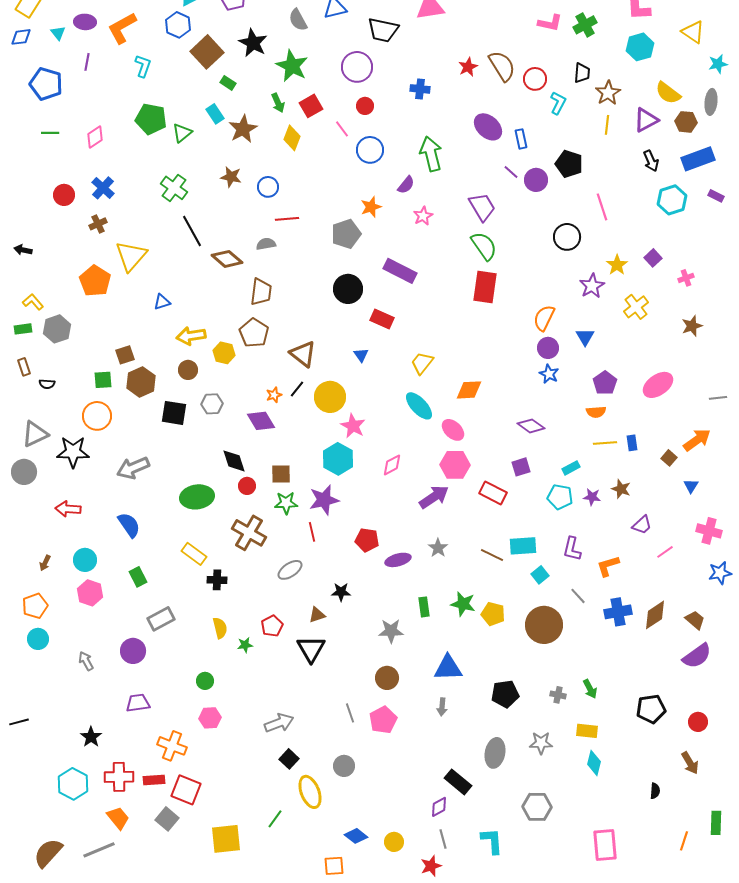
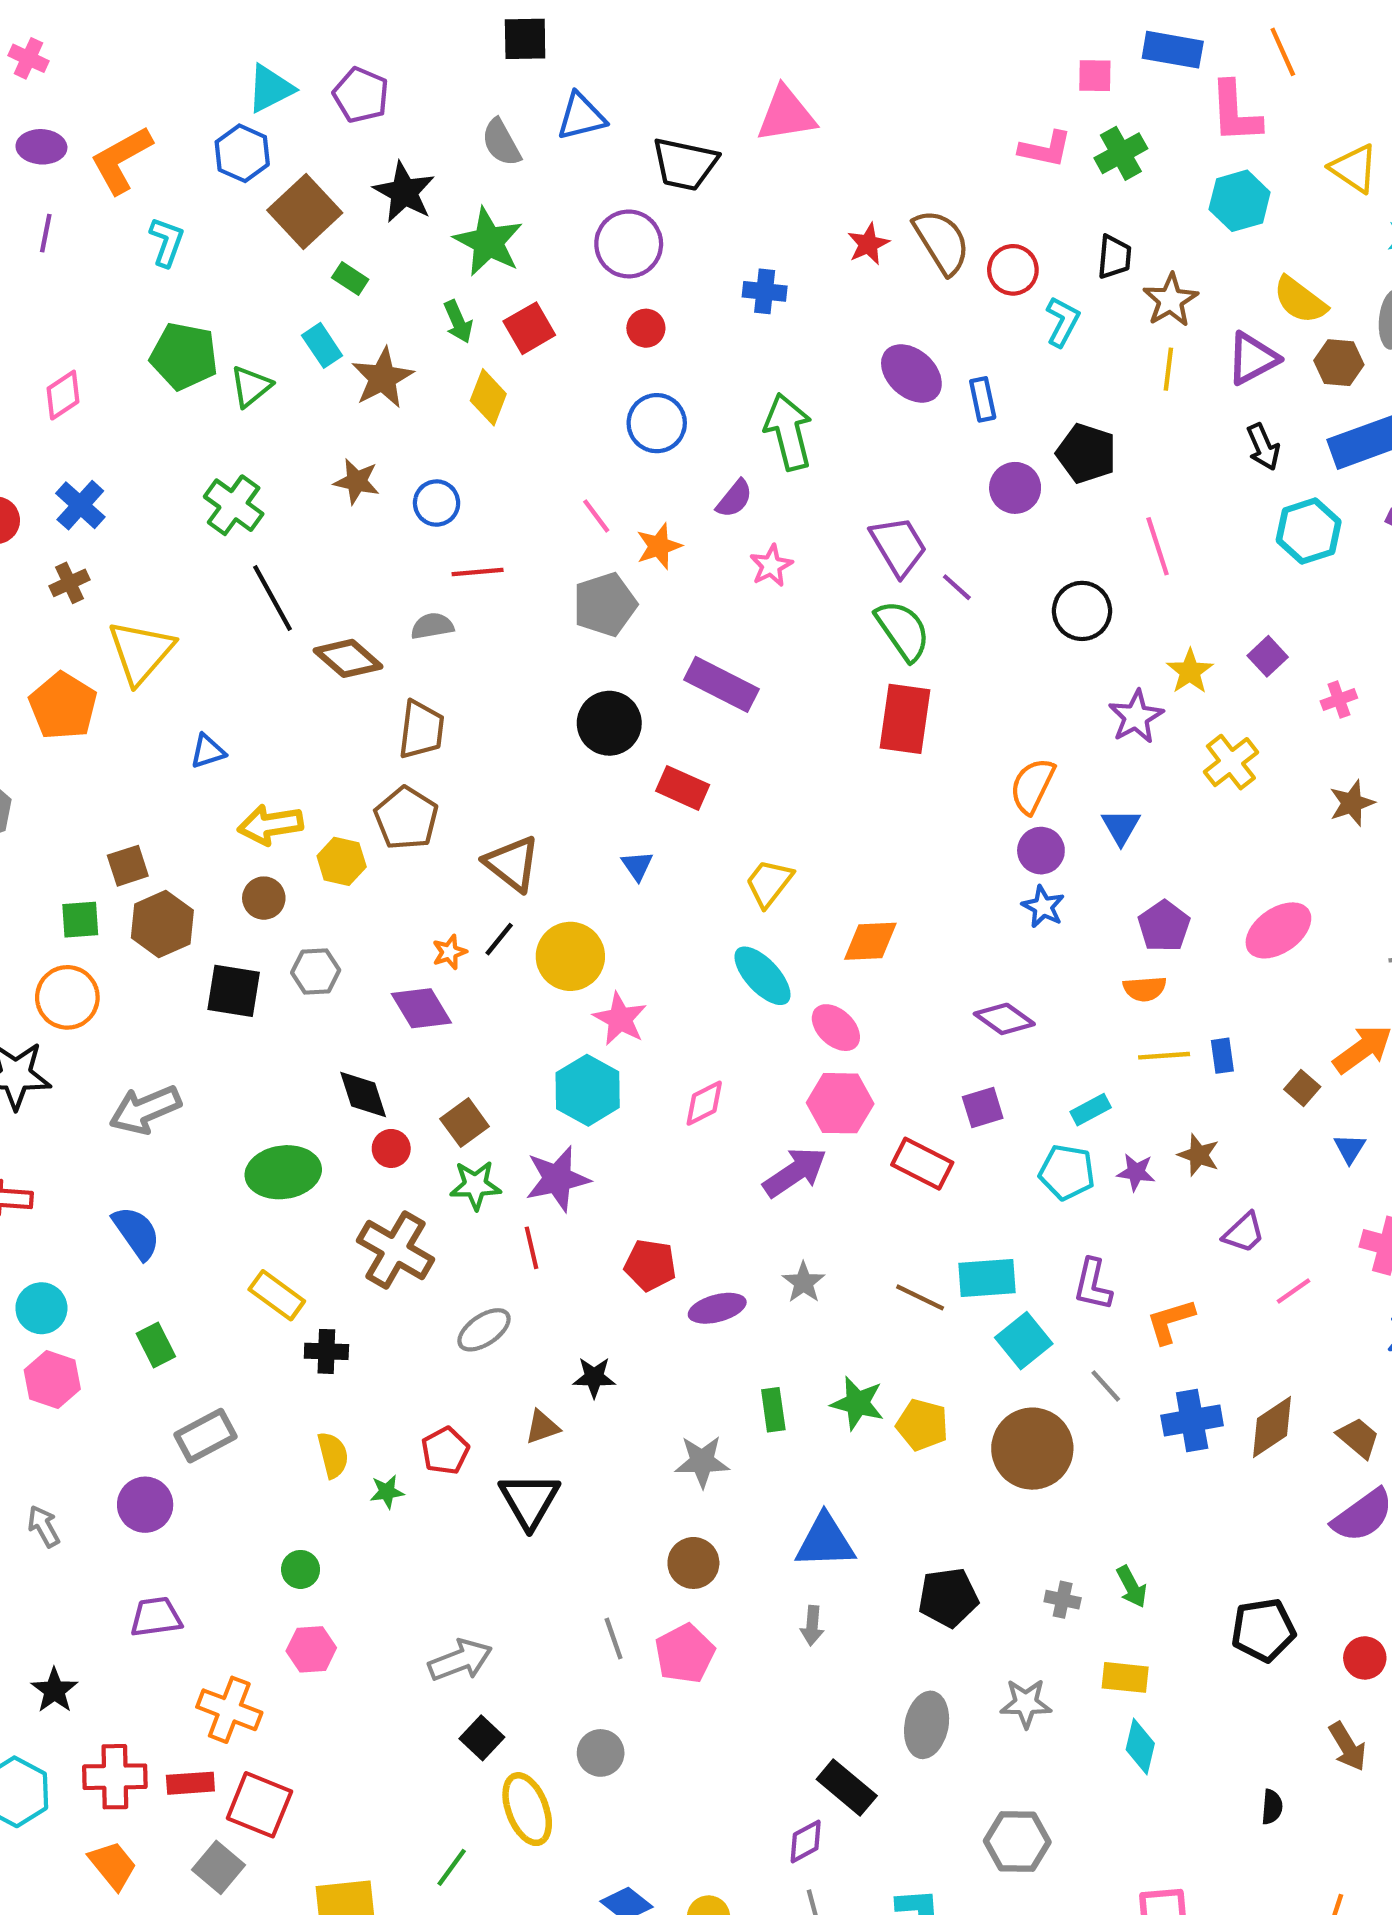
pink line: (342, 129) -> (596, 516), moved
purple line: (511, 172) -> (957, 587), moved
brown square: (281, 474) -> (465, 1123), turned -35
cyan square: (540, 575) -> (1024, 1341), size x1.4

